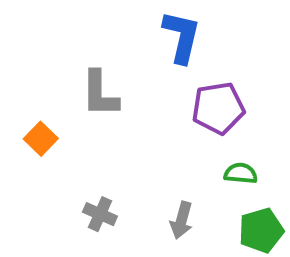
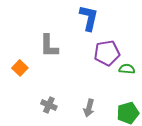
green semicircle: (241, 173) -> (127, 69), moved

